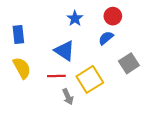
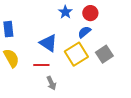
blue star: (75, 18) -> (65, 12), moved
yellow square: (90, 79) -> (76, 54), moved

